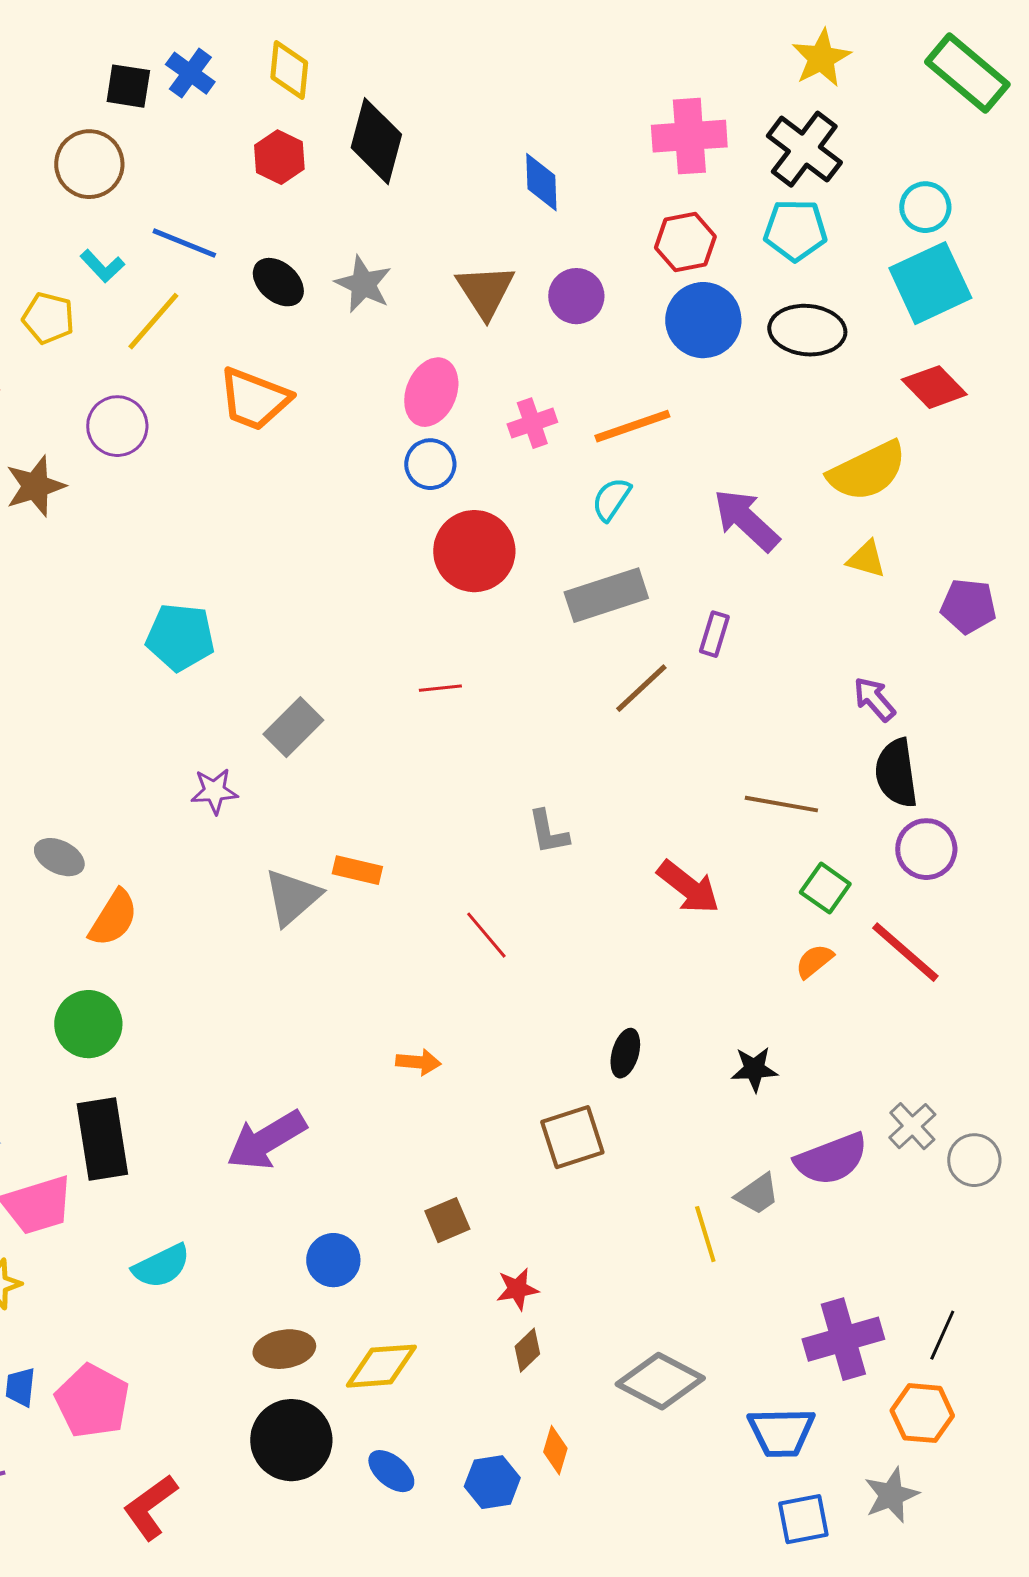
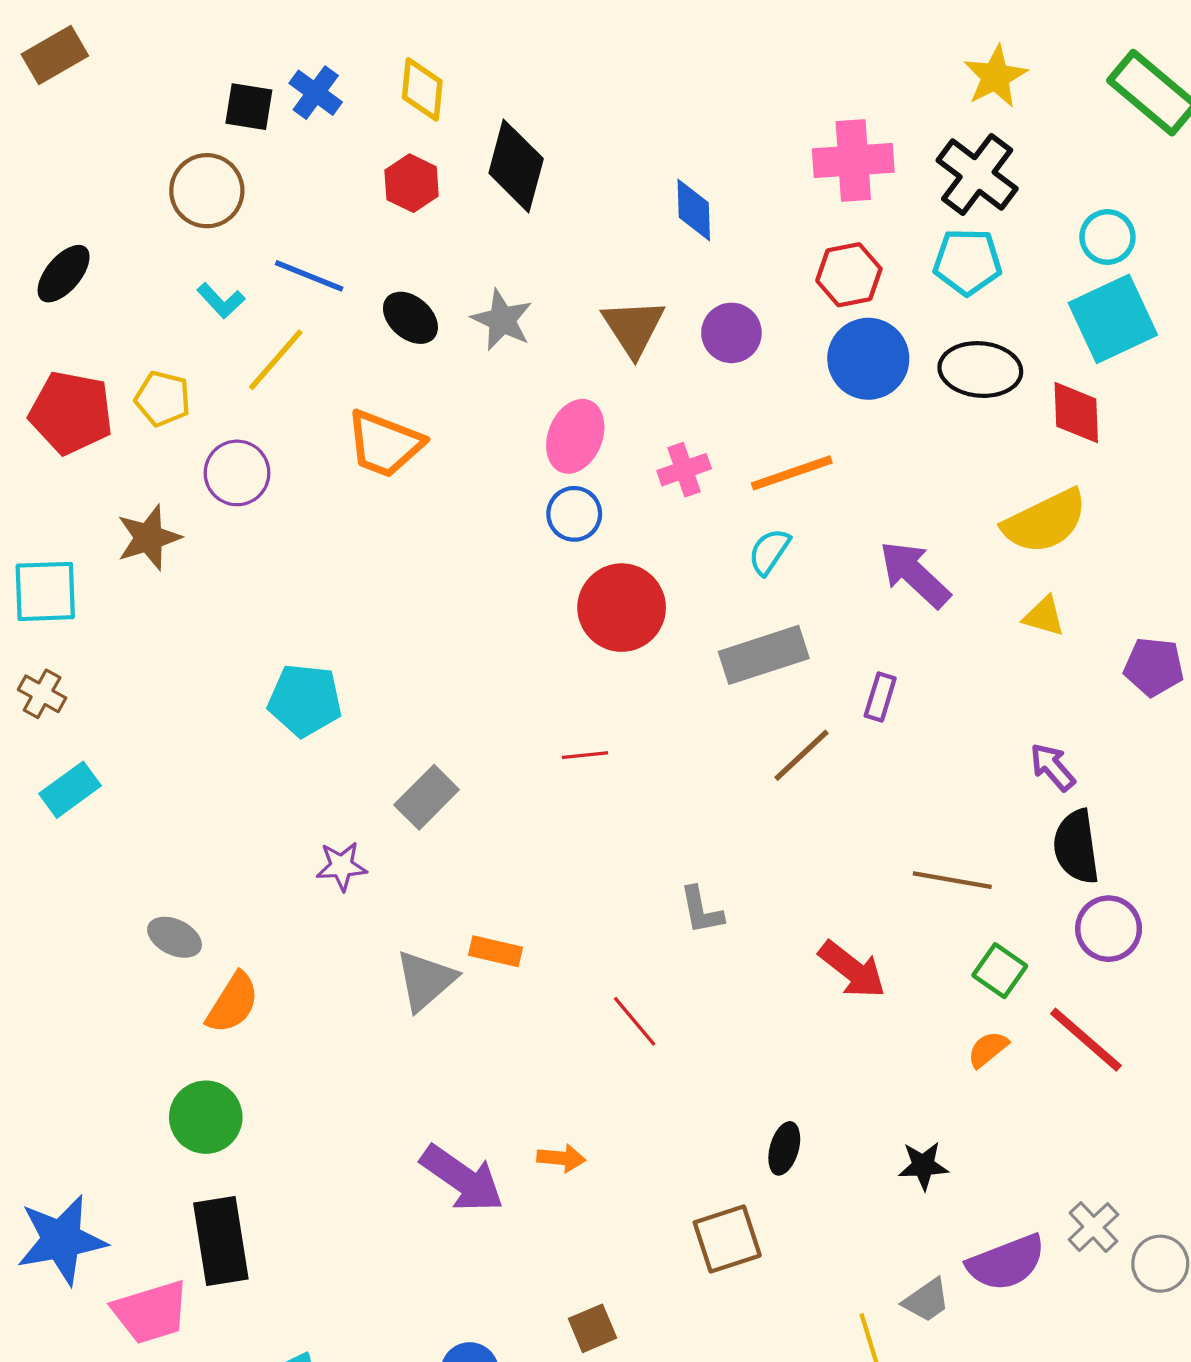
yellow pentagon: (48, 318) -> (163, 399), moved
red diamond: (934, 387) -> (1076, 413), moved, turned 42
purple arrow: (266, 1140) -> (462, 1179), moved, turned -114

